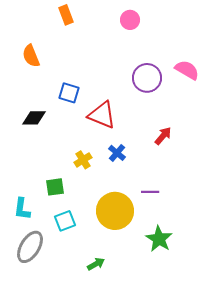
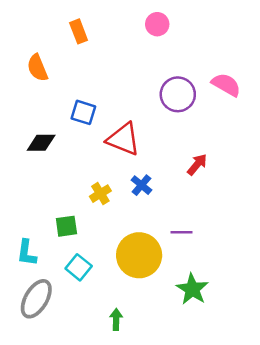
orange rectangle: (66, 15) -> (79, 31), moved
cyan square: (65, 221) -> (79, 267), turned -30
green arrow: (96, 264) -> (116, 319), turned -60

